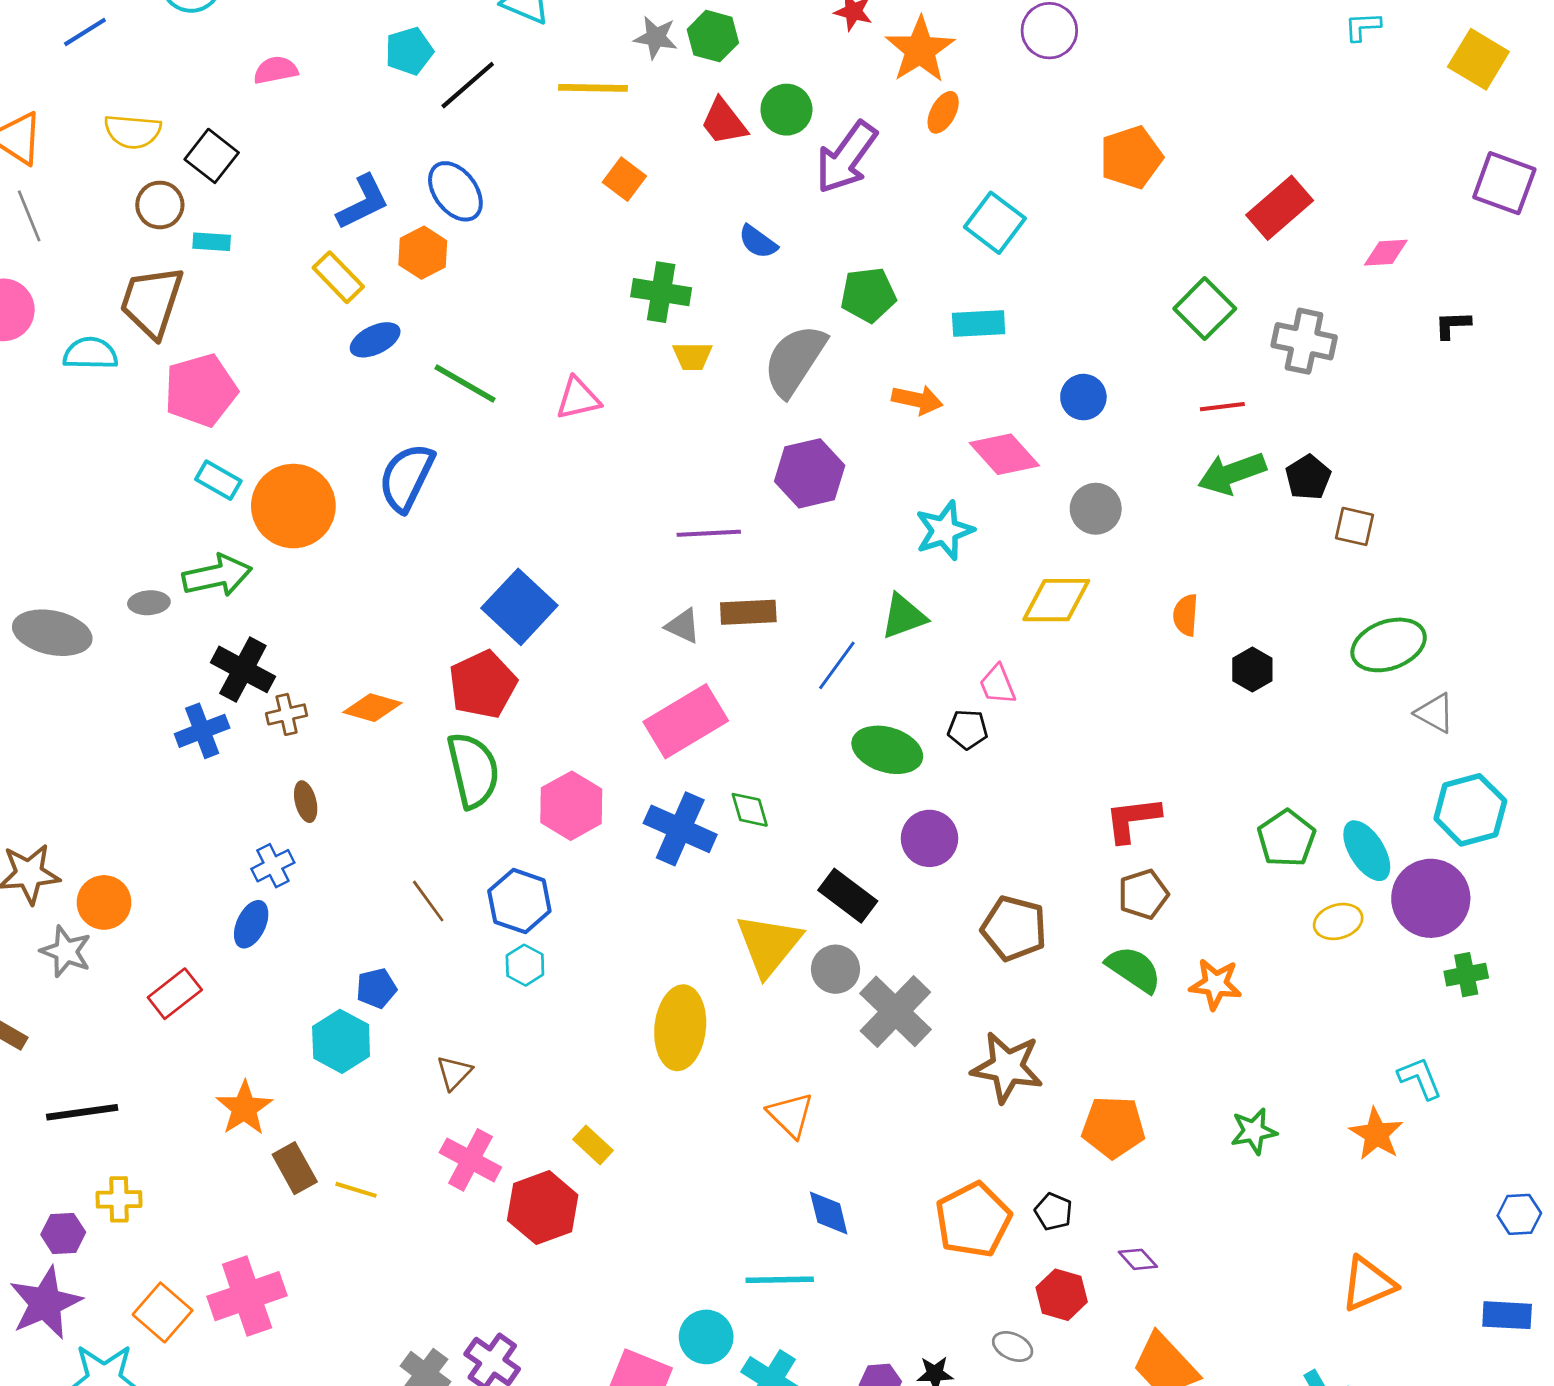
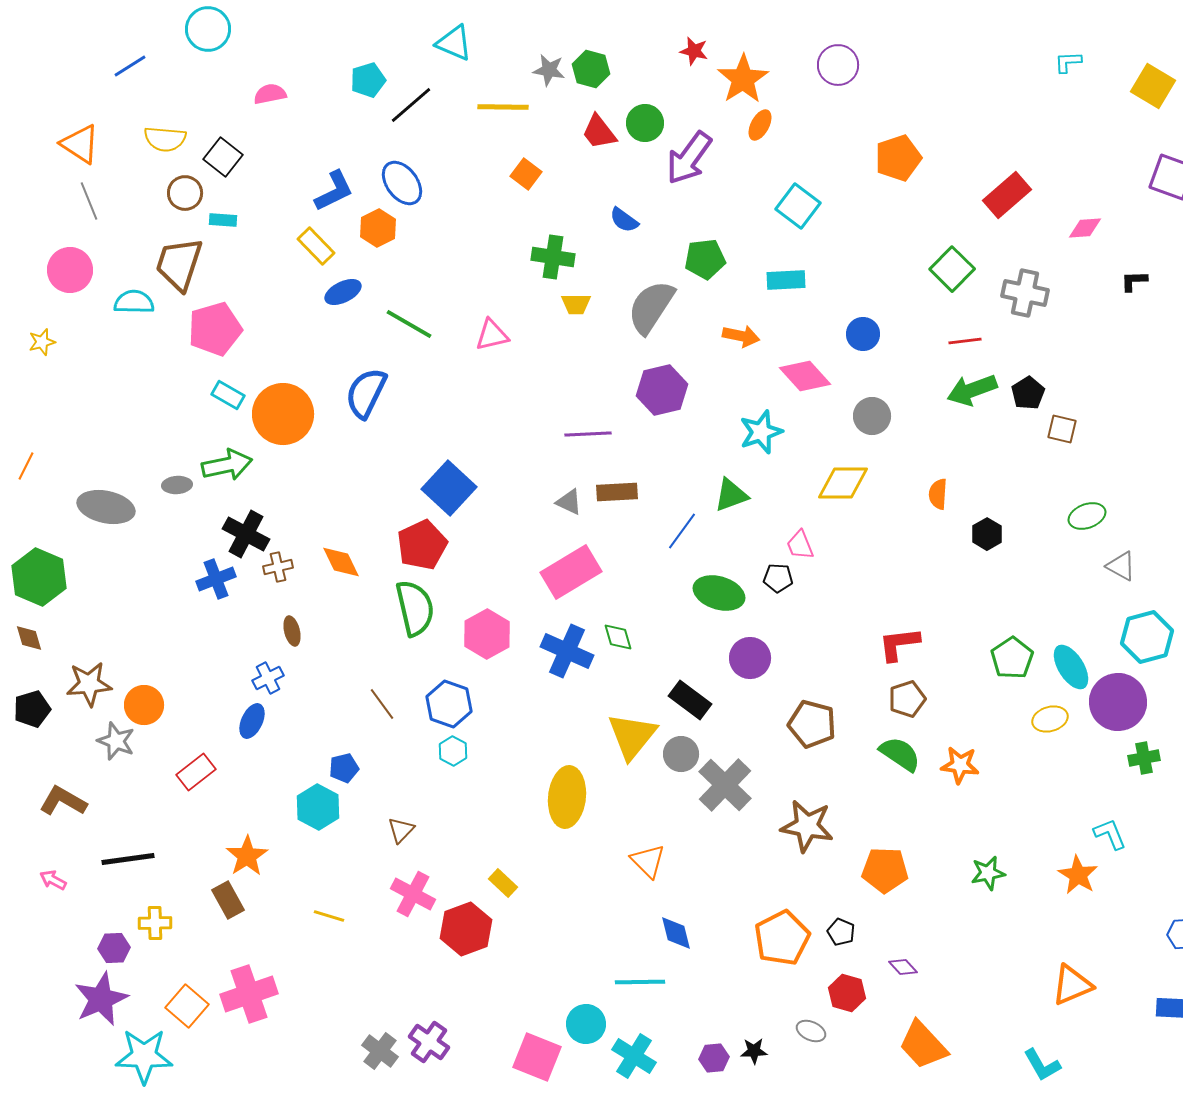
green ellipse: (1389, 645) -> (1087, 516), size x0.7
orange diamond: (372, 708) -> (341, 562), turned 48
brown rectangle: (295, 1168) -> (228, 900), moved

